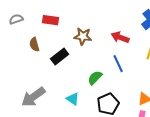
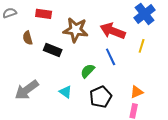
brown star: (83, 36) -> (76, 30), size x1.4
red arrow: (120, 37) -> (113, 31), size x1.4
black rectangle: (60, 57) -> (53, 50), turned 60

